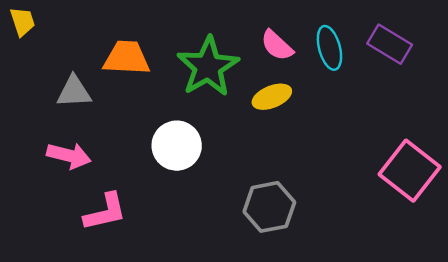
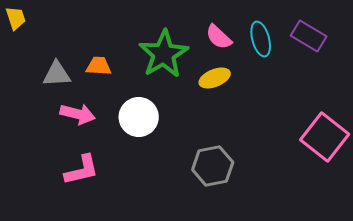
orange trapezoid: (127, 58) -> (99, 66), moved, size x0.7
pink arrow: (69, 156) -> (78, 114), moved

